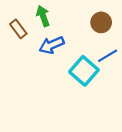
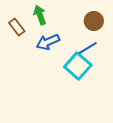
blue line: (108, 56) -> (88, 48), moved

